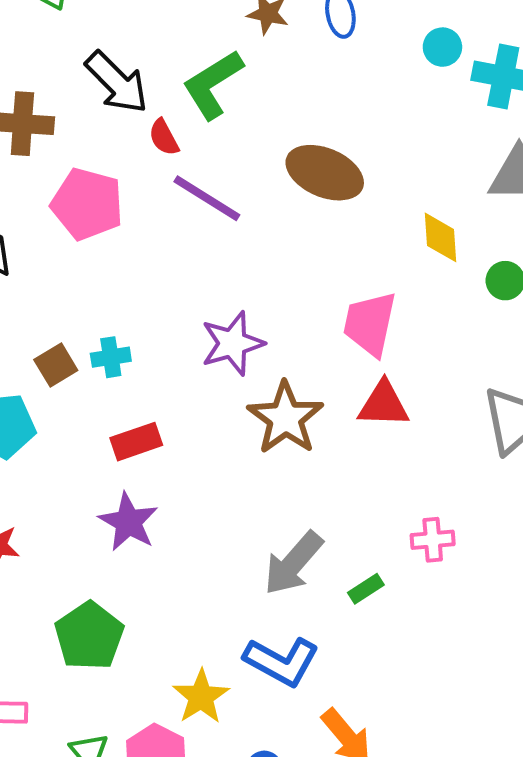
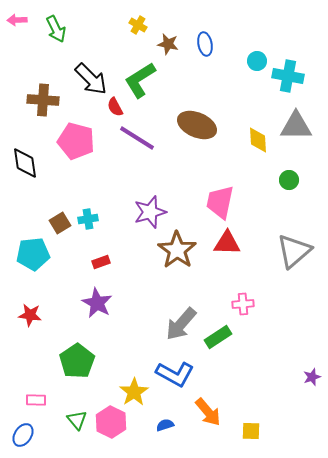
yellow diamond: (440, 237) -> (258, 140), moved
red rectangle: (136, 442) -> (101, 262), size x0.7
pink cross: (433, 540) -> (243, 304), moved
green rectangle: (366, 589) -> (218, 337), size x1.5

